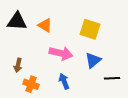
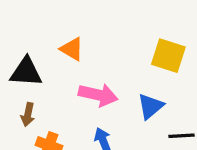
black triangle: (17, 21) -> (26, 72), moved
yellow square: (90, 29) -> (168, 56), moved

